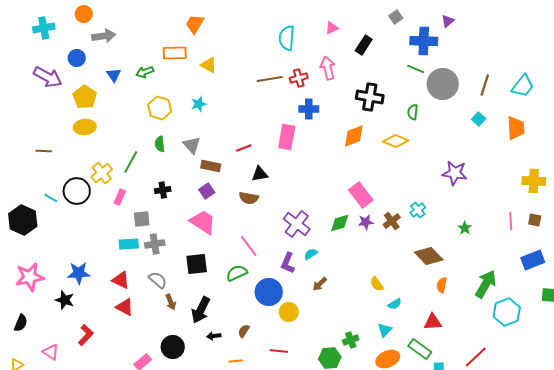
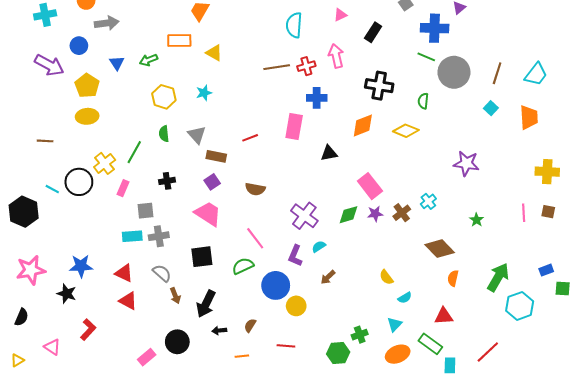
black triangle: (260, 174) -> (329, 153), moved
blue rectangle: (533, 260) -> (546, 270), moved, size x0.6

